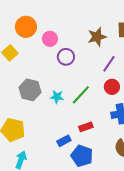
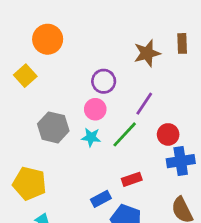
pink circle: (50, 39) -> (95, 109), moved
purple line: (109, 64) -> (144, 104), moved
red circle: (112, 87) -> (168, 134), moved

